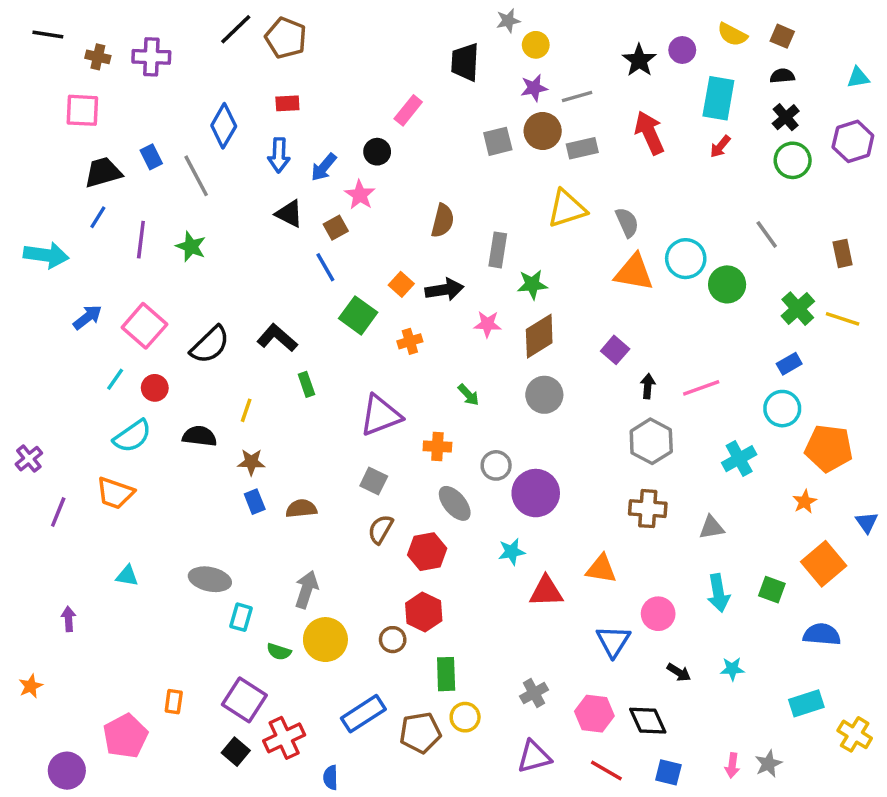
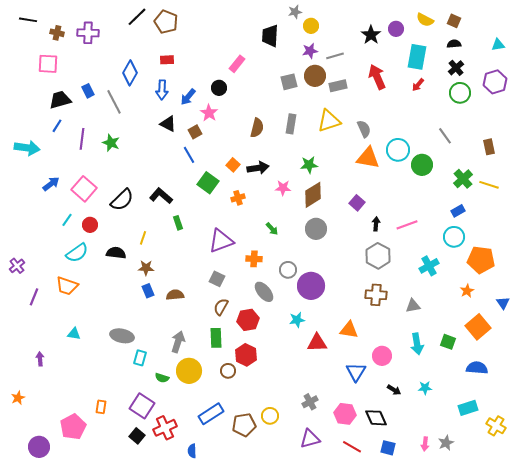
gray rectangle: (498, 250) -> (291, 124), moved
green rectangle: (446, 674) -> (216, 338), moved

